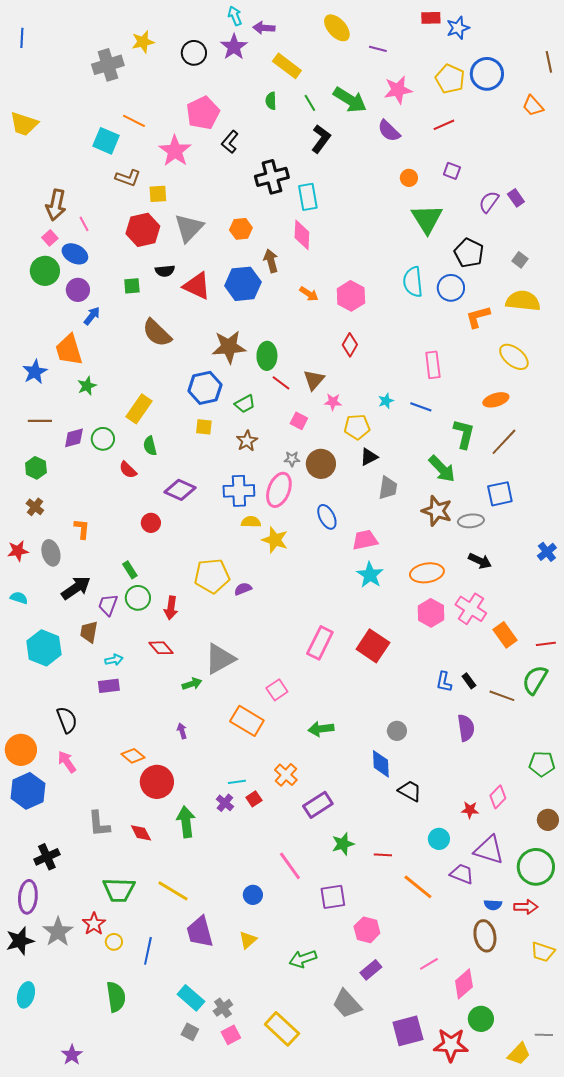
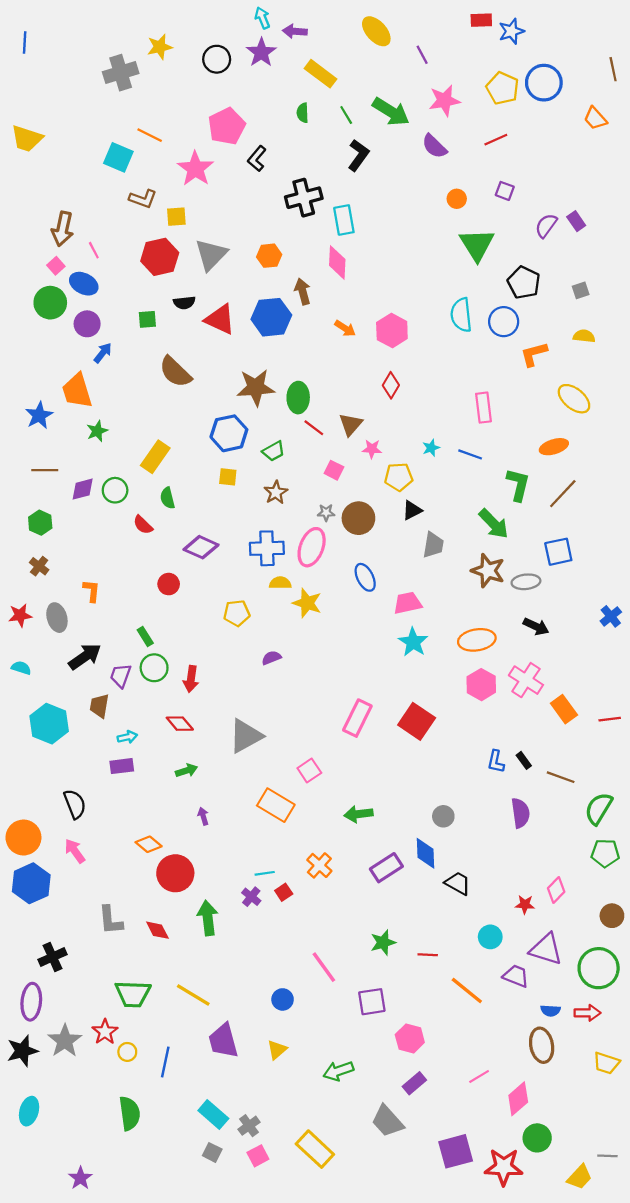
purple line: (378, 49) -> (422, 55), turned 48
gray square: (520, 260) -> (581, 290), turned 35
yellow semicircle: (523, 301) -> (584, 336), size x0.6
yellow pentagon: (212, 576) -> (237, 613), moved, size x0.7
green semicircle: (535, 680) -> (599, 808), moved
green arrow: (192, 684) -> (186, 771), moved
purple rectangle: (318, 805) -> (386, 868), moved

